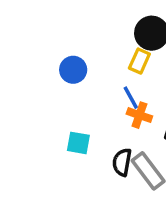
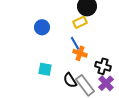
yellow rectangle: (139, 61) -> (80, 22), turned 40
black semicircle: (122, 162) -> (70, 80), turned -42

